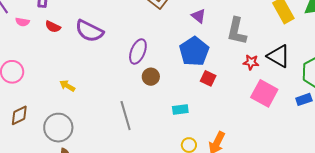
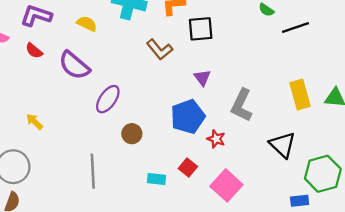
purple ellipse: (138, 51) -> (108, 99), moved
red star: (251, 62) -> (216, 139), moved
red square: (208, 78) -> (188, 167), moved
pink square: (264, 93) -> (226, 185), moved

